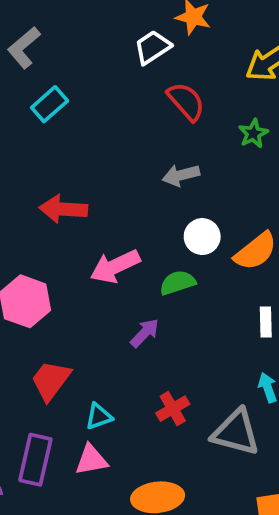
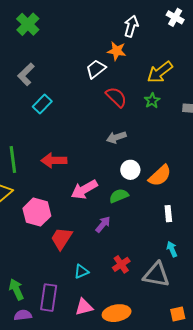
green star: (253, 133) -> (152, 101), moved
red trapezoid: (51, 380) -> (61, 238), moved
pink triangle: (91, 460) -> (84, 307), moved

